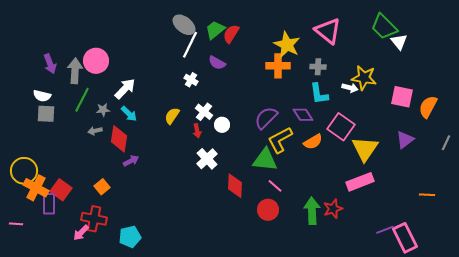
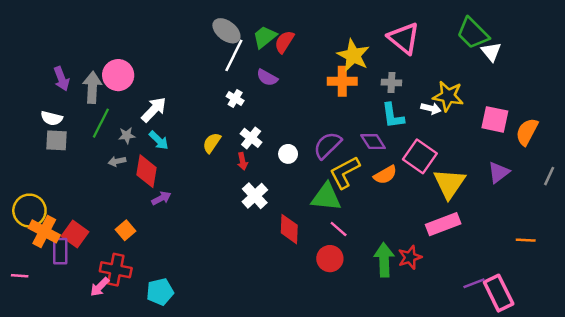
white circle: (222, 125) -> (288, 154), moved

